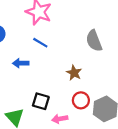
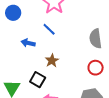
brown star: (74, 73) -> (52, 61), moved
red circle: (81, 100) -> (96, 68), moved

